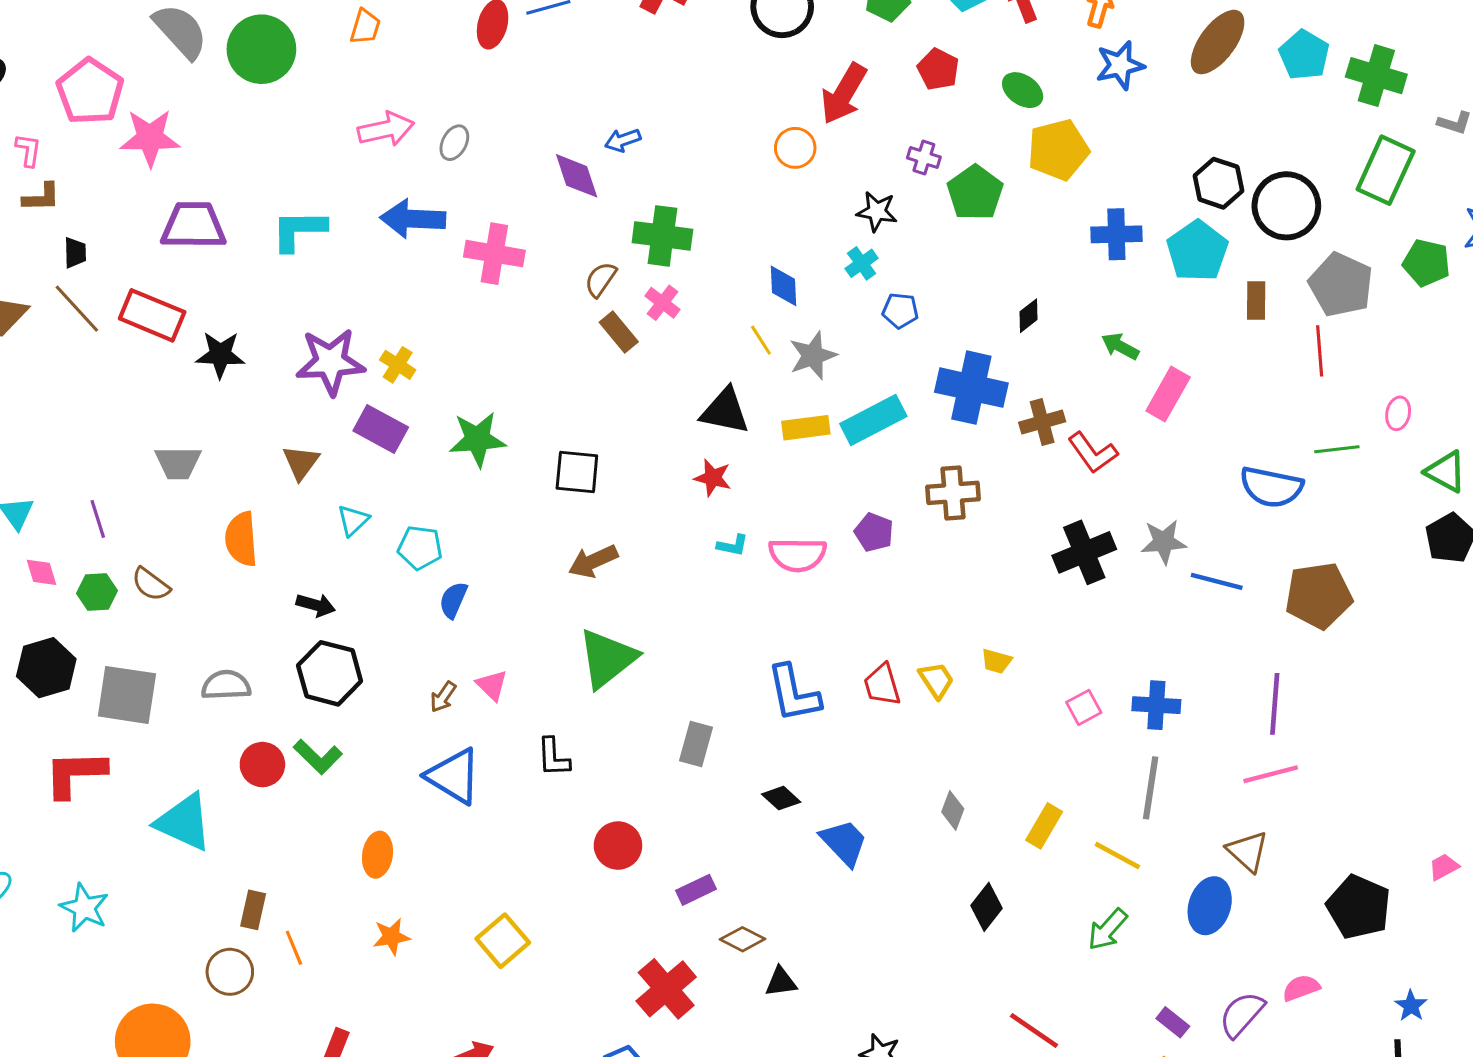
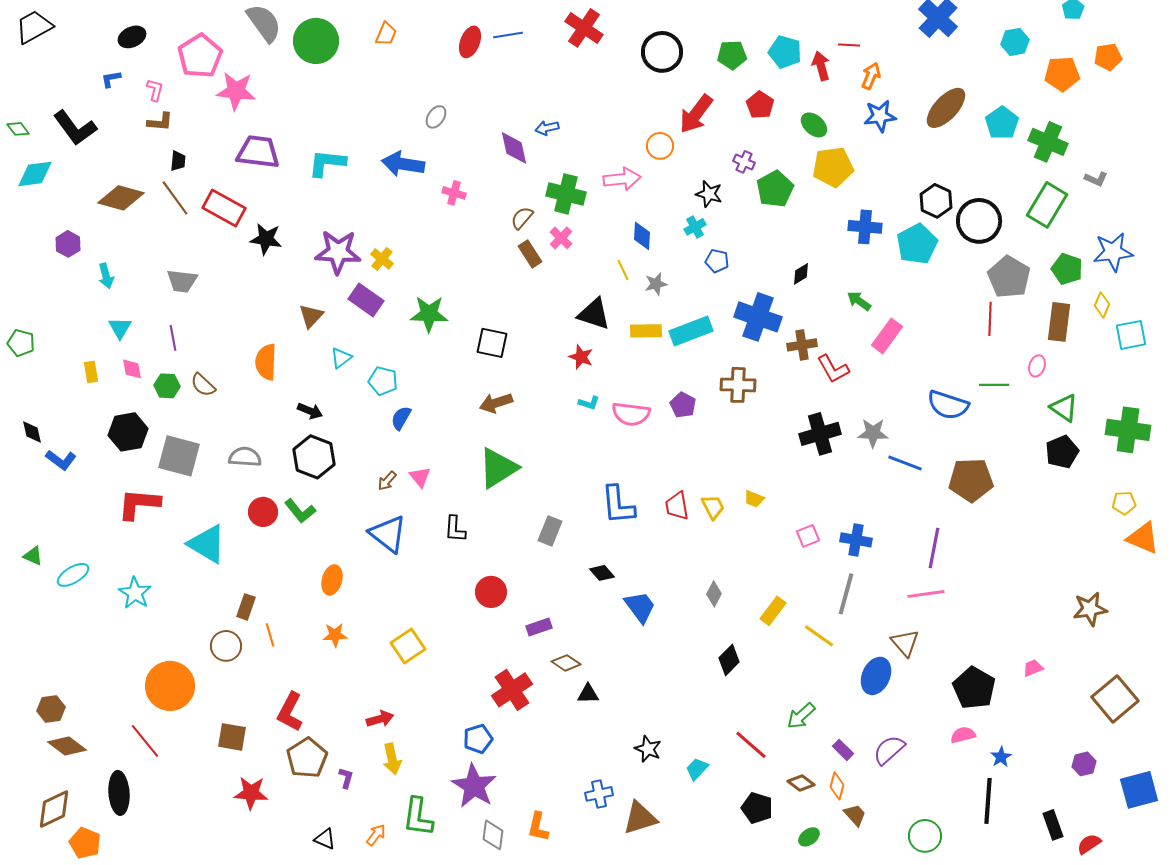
pink arrow: (386, 129) -> (622, 179), moved
pink cross: (494, 254) -> (454, 193), size x0.6
brown rectangle: (1256, 300) -> (1059, 322), moved, size x1.5
gray star: (813, 355) -> (656, 284), size x0.7
gray trapezoid: (178, 463) -> (182, 281), moved
green arrow: (1108, 929) -> (801, 716), moved
pink semicircle: (1301, 988) -> (963, 735), moved

